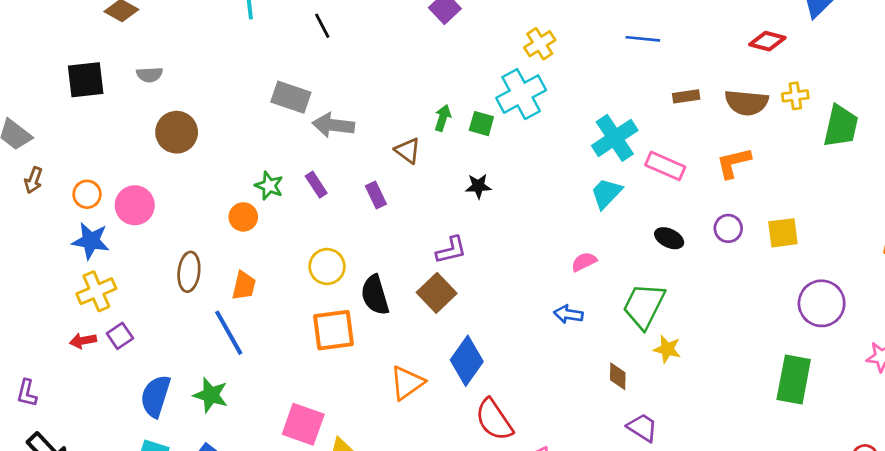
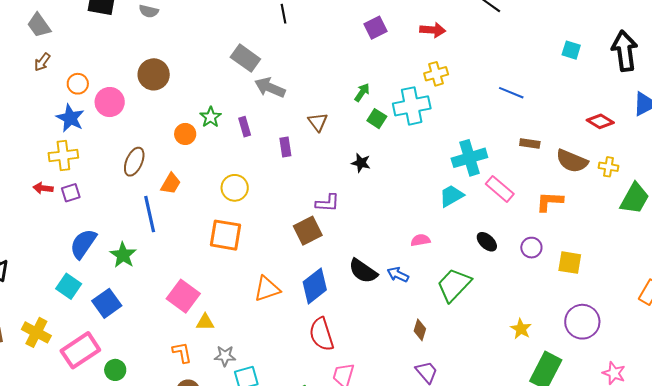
green arrow: (443, 118) -> (362, 92), moved
brown circle: (177, 132) -> (154, 74), moved
black semicircle: (375, 295) -> (363, 271), moved, turned -56
yellow star: (667, 349) -> (521, 329), moved

